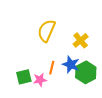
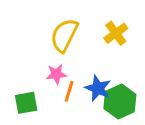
yellow cross: (81, 40) -> (116, 33), moved
pink star: (40, 80) -> (56, 74), moved

